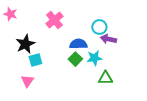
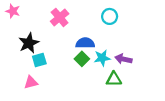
cyan circle: (99, 27) -> (110, 16), moved
purple arrow: (108, 39) -> (123, 59), moved
pink triangle: (27, 81) -> (31, 82), turned 40

